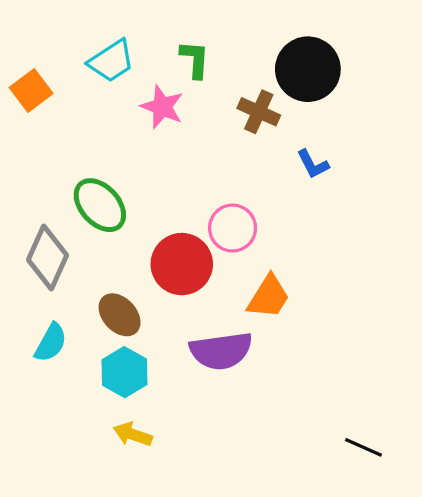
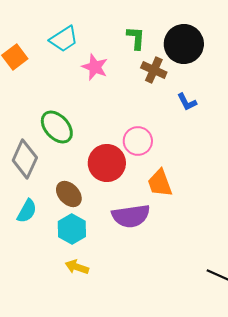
green L-shape: (195, 59) -> (136, 38), moved
orange trapezoid: (269, 297) -> (160, 183), turned 128

